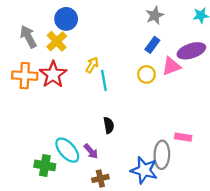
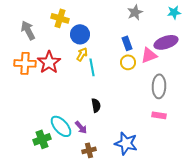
blue circle: (66, 19) -> (80, 34), moved
yellow cross: (57, 41) -> (60, 18), moved, turned -30
blue rectangle: (152, 45) -> (127, 43), moved, turned -56
gray ellipse: (162, 155) -> (159, 86), moved
green cross: (45, 165) -> (42, 139), turned -30

